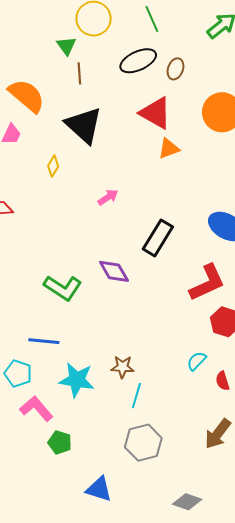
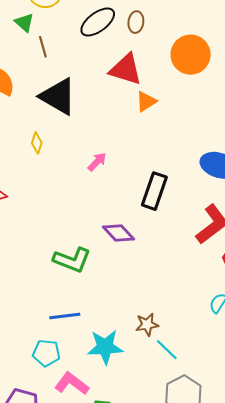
cyan line: (136, 396) -> (167, 350), turned -50

